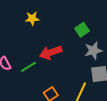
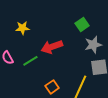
yellow star: (32, 18) -> (22, 28), moved

